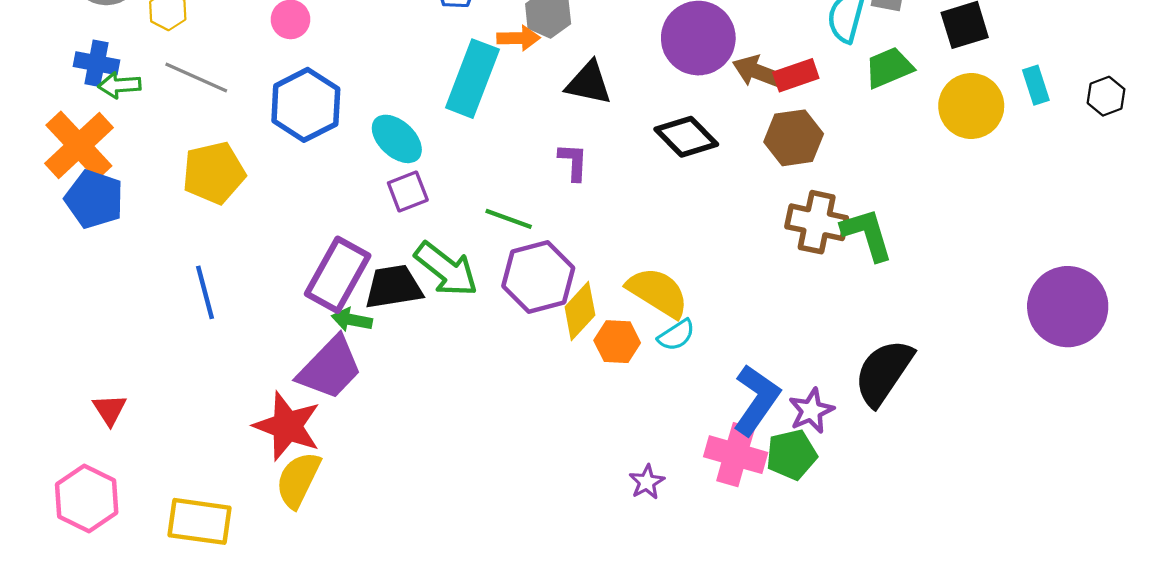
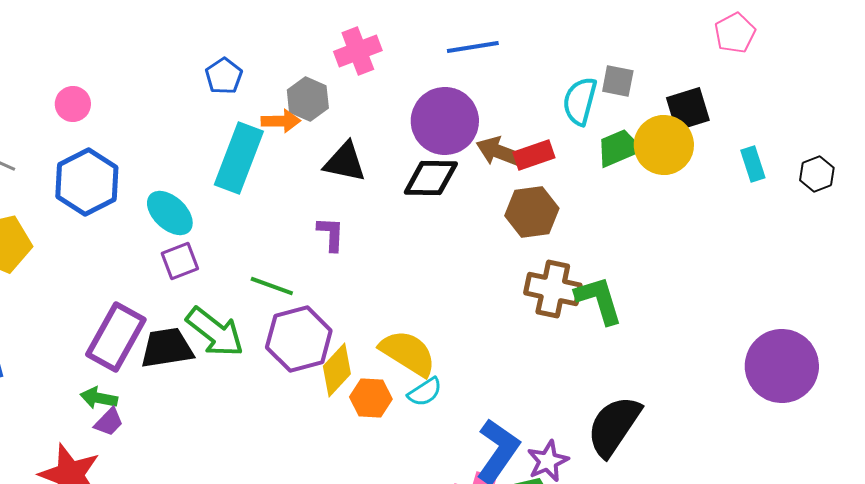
yellow circle: (971, 106) -> (664, 145), moved
black diamond: (686, 137) -> (431, 178), moved, turned -44
green arrow: (352, 320) -> (99, 398), moved
purple trapezoid: (330, 368) -> (109, 422), size x0.5

